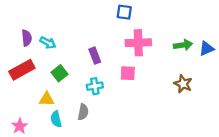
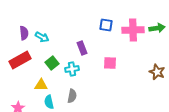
blue square: (124, 12) -> (106, 25), moved
pink cross: (138, 43) -> (133, 30), moved
green arrow: (183, 45) -> (157, 28), moved
cyan cross: (95, 86) -> (72, 69), moved

